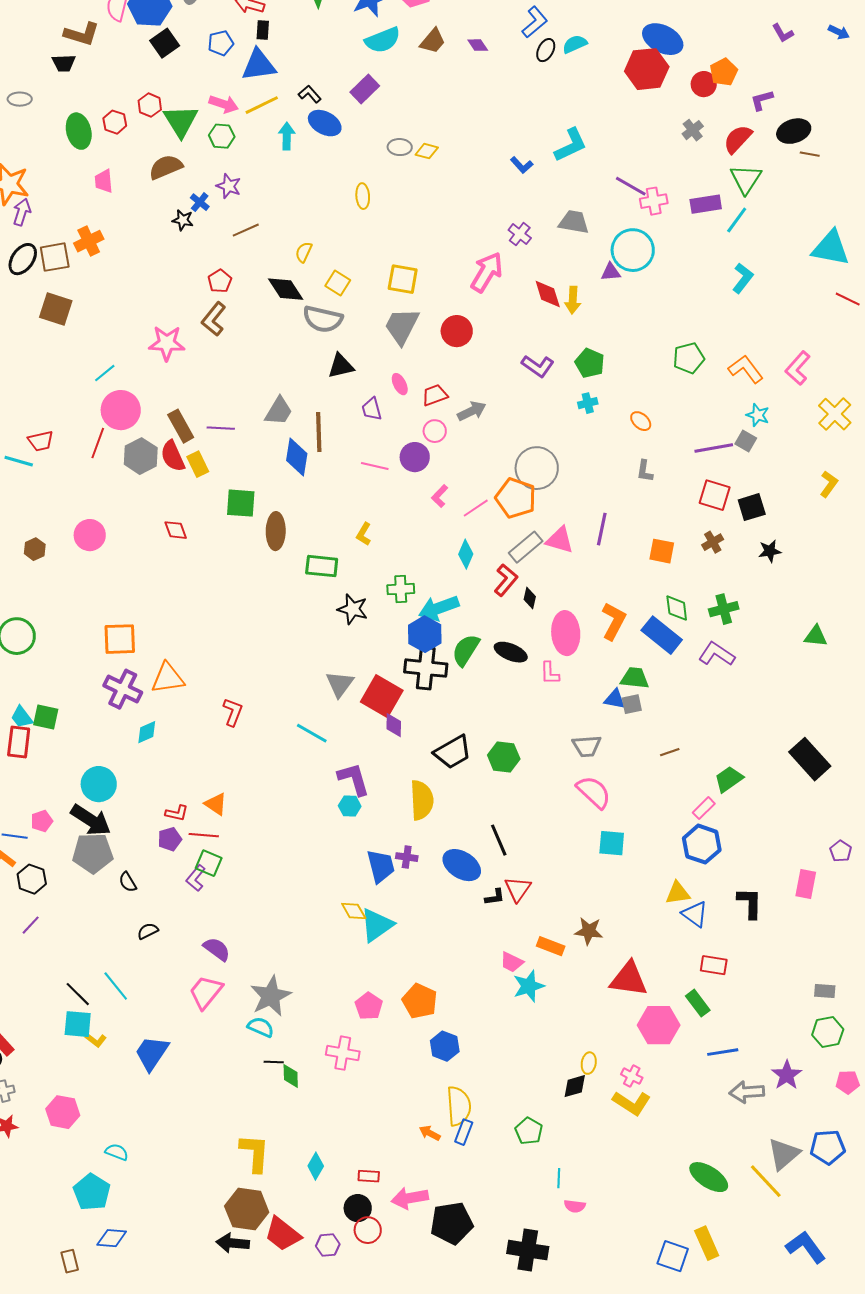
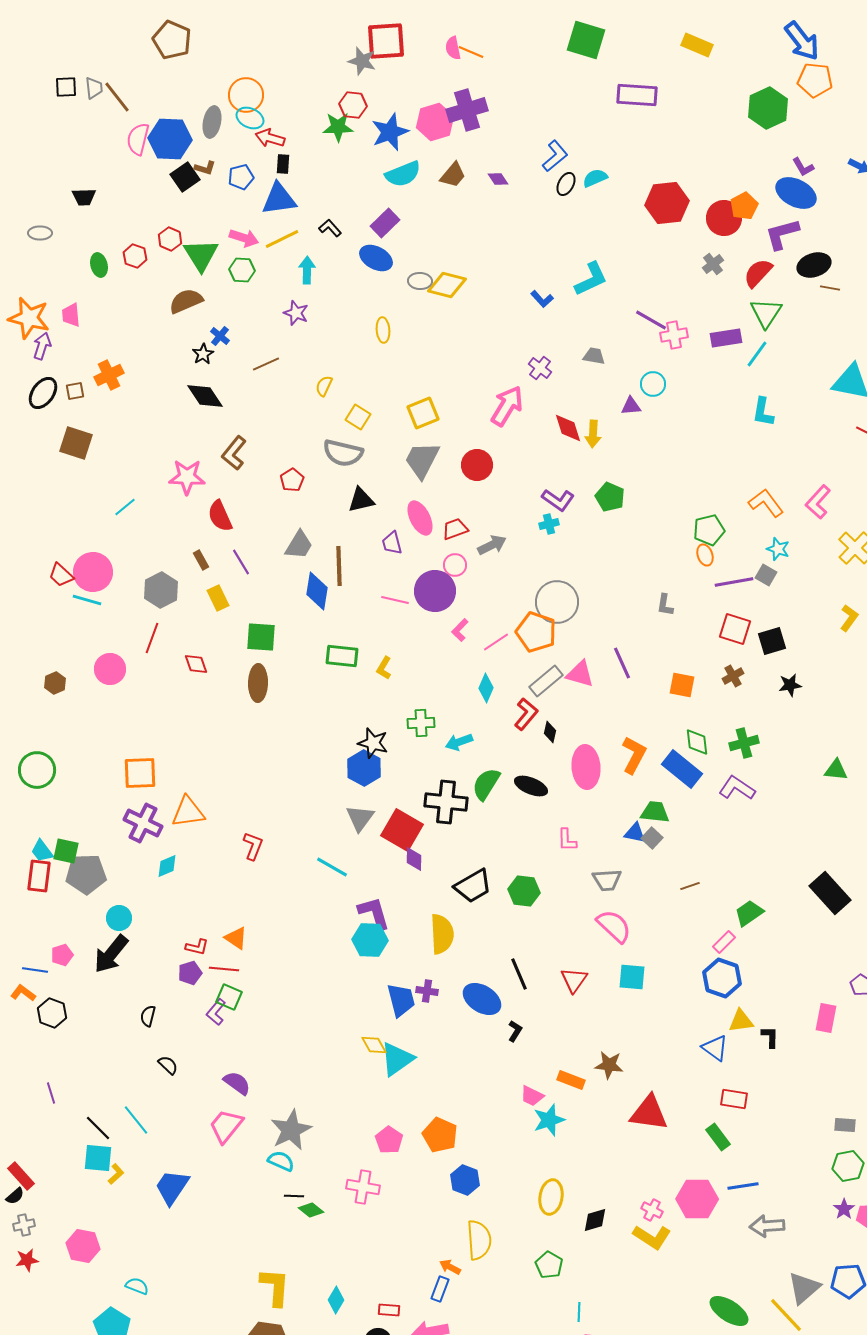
brown L-shape: (82, 34) -> (205, 168), moved, size x0.6
blue ellipse: (663, 39) -> (796, 193), moved
red circle: (704, 84) -> (724, 218), size x1.4
purple L-shape: (762, 100) -> (782, 234), size x1.5
blue ellipse: (325, 123) -> (376, 258), moved
green ellipse: (79, 131) -> (99, 265), size x0.7
yellow diamond: (427, 151) -> (447, 285), size x1.6
pink trapezoid: (104, 181) -> (71, 315), moved
purple star: (229, 186) -> (296, 313), moved
black star: (183, 220) -> (203, 354), turned 30
gray trapezoid: (574, 222) -> (594, 356), size x0.7
cyan circle: (633, 250) -> (653, 384), size x0.6
brown square: (55, 257) -> (75, 391), size x0.6
cyan L-shape: (743, 278) -> (763, 412), turned 152
yellow square: (403, 279) -> (423, 413), turned -32
red pentagon: (220, 281) -> (292, 480), moved
black diamond: (286, 289) -> (205, 396), moved
green pentagon: (689, 358) -> (709, 530), moved
pink ellipse: (400, 384) -> (420, 518), size x1.6
cyan cross: (588, 403) -> (549, 524), moved
pink circle: (121, 410) -> (93, 572), moved
orange ellipse: (641, 421) -> (705, 555), moved, turned 30
brown rectangle: (181, 426) -> (201, 560), size x0.6
purple line: (221, 428) -> (241, 562), turned 56
red trapezoid: (41, 441) -> (61, 575), turned 56
red line: (98, 443) -> (152, 638), moved
red semicircle: (173, 456) -> (220, 516), moved
purple circle: (415, 457) -> (435, 591), size x1.4
cyan line: (19, 461) -> (87, 600), moved
purple line: (602, 529) -> (622, 663), turned -36
brown ellipse: (276, 531) -> (258, 683), moved
green rectangle: (322, 566) -> (342, 656), moved
cyan arrow: (439, 608) -> (459, 742), size x0.7
blue hexagon: (425, 634) -> (364, 768), moved
pink L-shape: (550, 673) -> (567, 840), moved
gray square: (632, 704) -> (652, 838), turned -35
cyan circle: (99, 784) -> (119, 918), size x0.7
cyan hexagon: (350, 806) -> (370, 940), size x1.6
black arrow: (91, 820) -> (111, 954), turned 96
gray pentagon: (93, 853) -> (86, 874), moved
black semicircle: (128, 882) -> (148, 1016), turned 45
red triangle: (518, 889) -> (574, 980), moved
yellow triangle: (678, 893) -> (741, 1021), moved
black L-shape: (495, 897) -> (515, 1031), turned -50
black L-shape: (750, 903) -> (770, 1037), size x0.7
purple line: (31, 925) -> (51, 1093), moved, turned -60
black semicircle: (148, 931) -> (168, 1065), turned 70
pink hexagon: (659, 1025) -> (697, 1199), moved
yellow L-shape: (96, 1040) -> (116, 1174), turned -80
yellow ellipse: (589, 1063) -> (551, 1197), moved, size x1.6
purple star: (787, 1075) -> (844, 1209), moved, size x0.7
green diamond: (291, 1076) -> (311, 1210), turned -50
blue rectangle: (464, 1132) -> (440, 1289), moved

